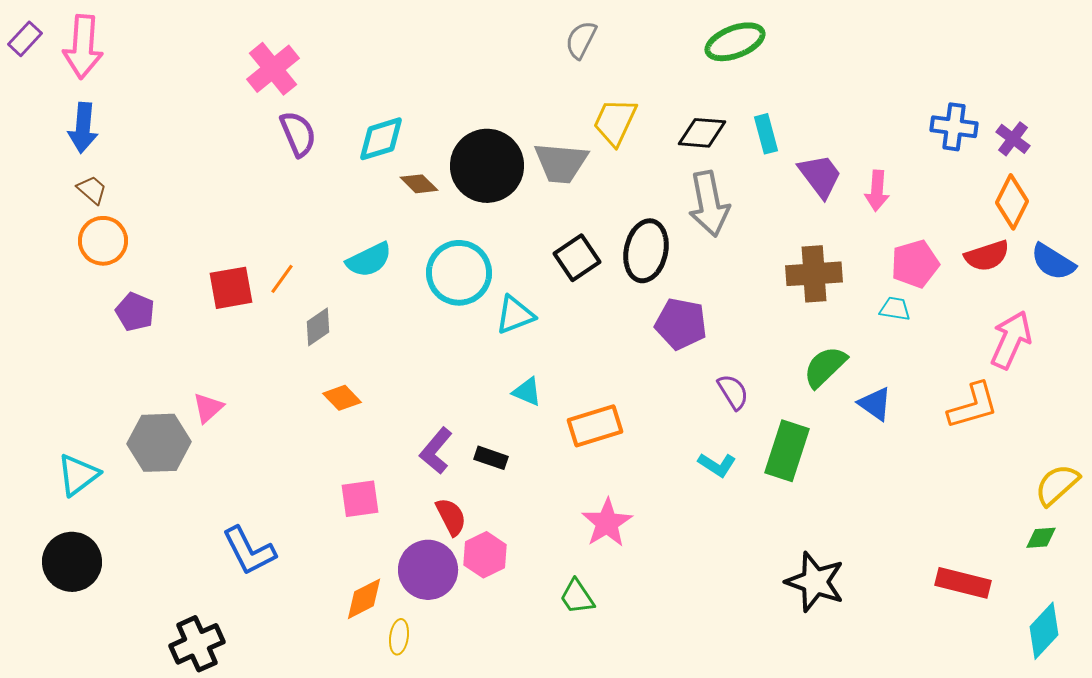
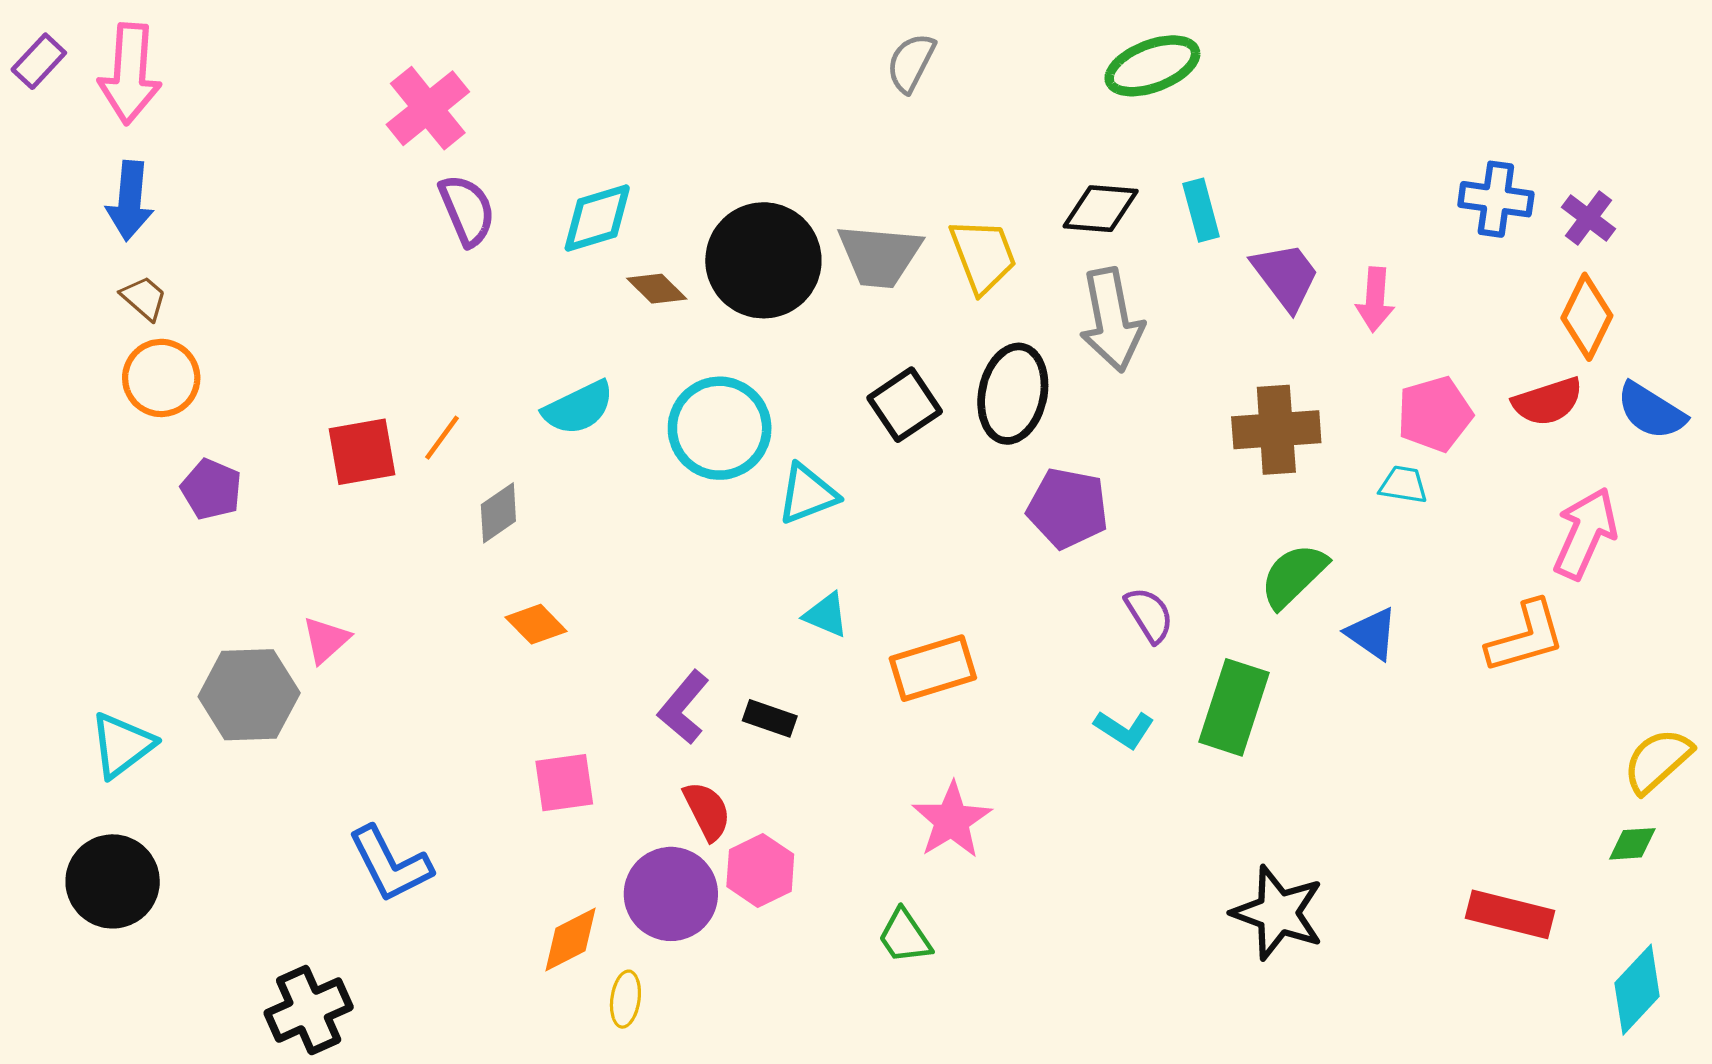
yellow trapezoid: (615, 122) -> (983, 256), moved, turned 134

